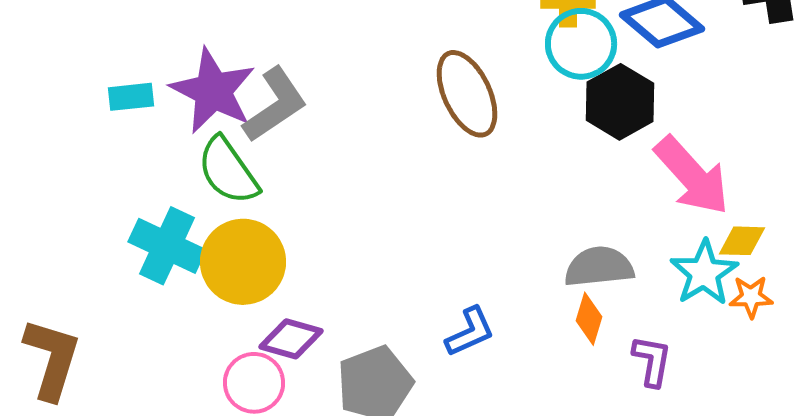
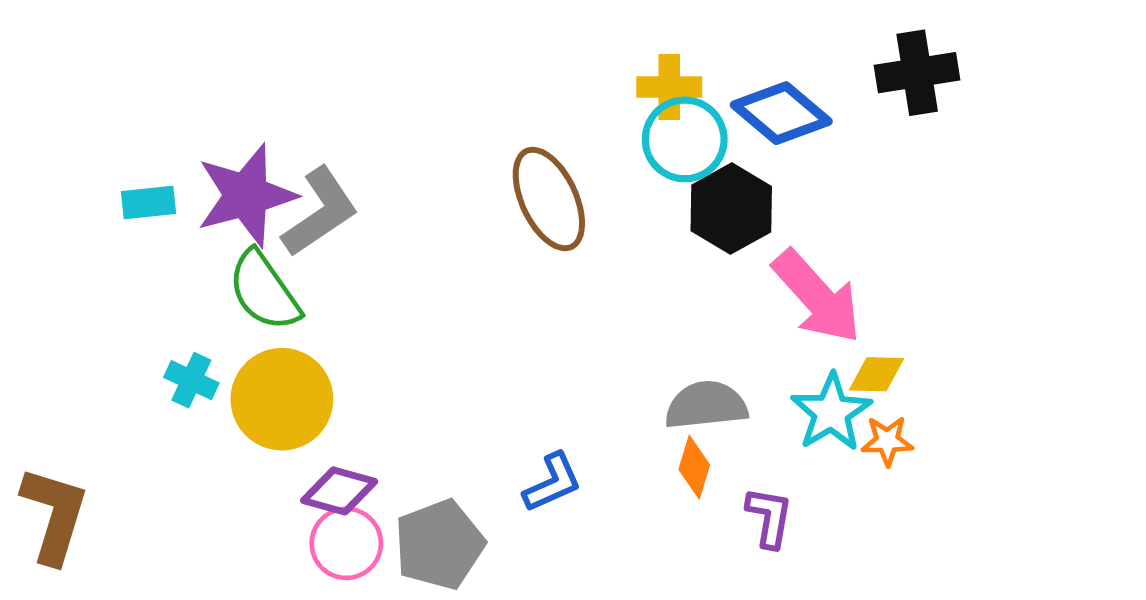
purple star: (213, 91) -> (246, 195), turned 30
cyan cross: (167, 246) -> (191, 380), size x0.6
pink circle: (254, 383) -> (346, 543), moved

